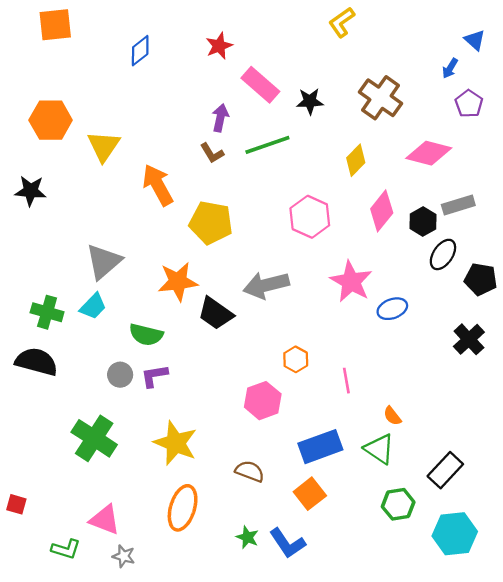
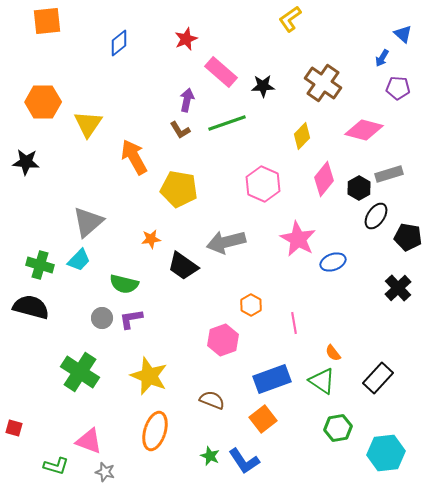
purple pentagon: (469, 104) -> (398, 88), turned -30
orange star: (178, 282) -> (151, 239), size x0.6
black rectangle: (445, 470) -> (378, 378), moved

